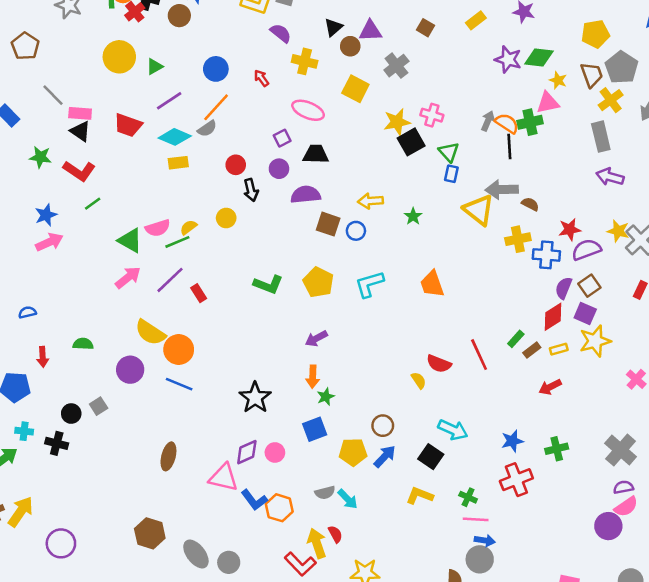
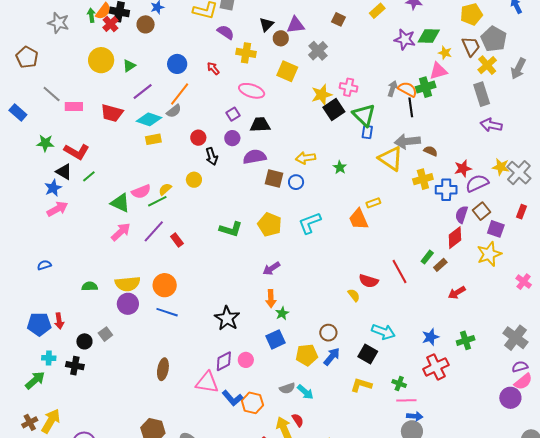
black triangle: (80, 131) -> (64, 172), moved
green triangle: (449, 152) -> (364, 115), size x1.4
purple square: (585, 314) -> (496, 229), moved
yellow semicircle: (150, 332) -> (128, 284), moved, turned -35
yellow rectangle: (559, 349) -> (373, 203), moved
red arrow: (43, 357) -> (59, 321), moved

